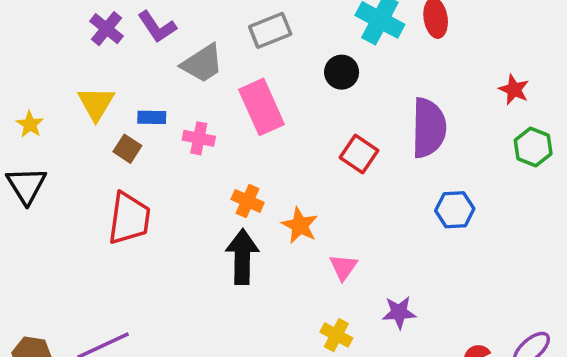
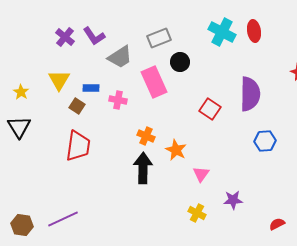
black circle: (342, 72) -> (180, 62), moved

